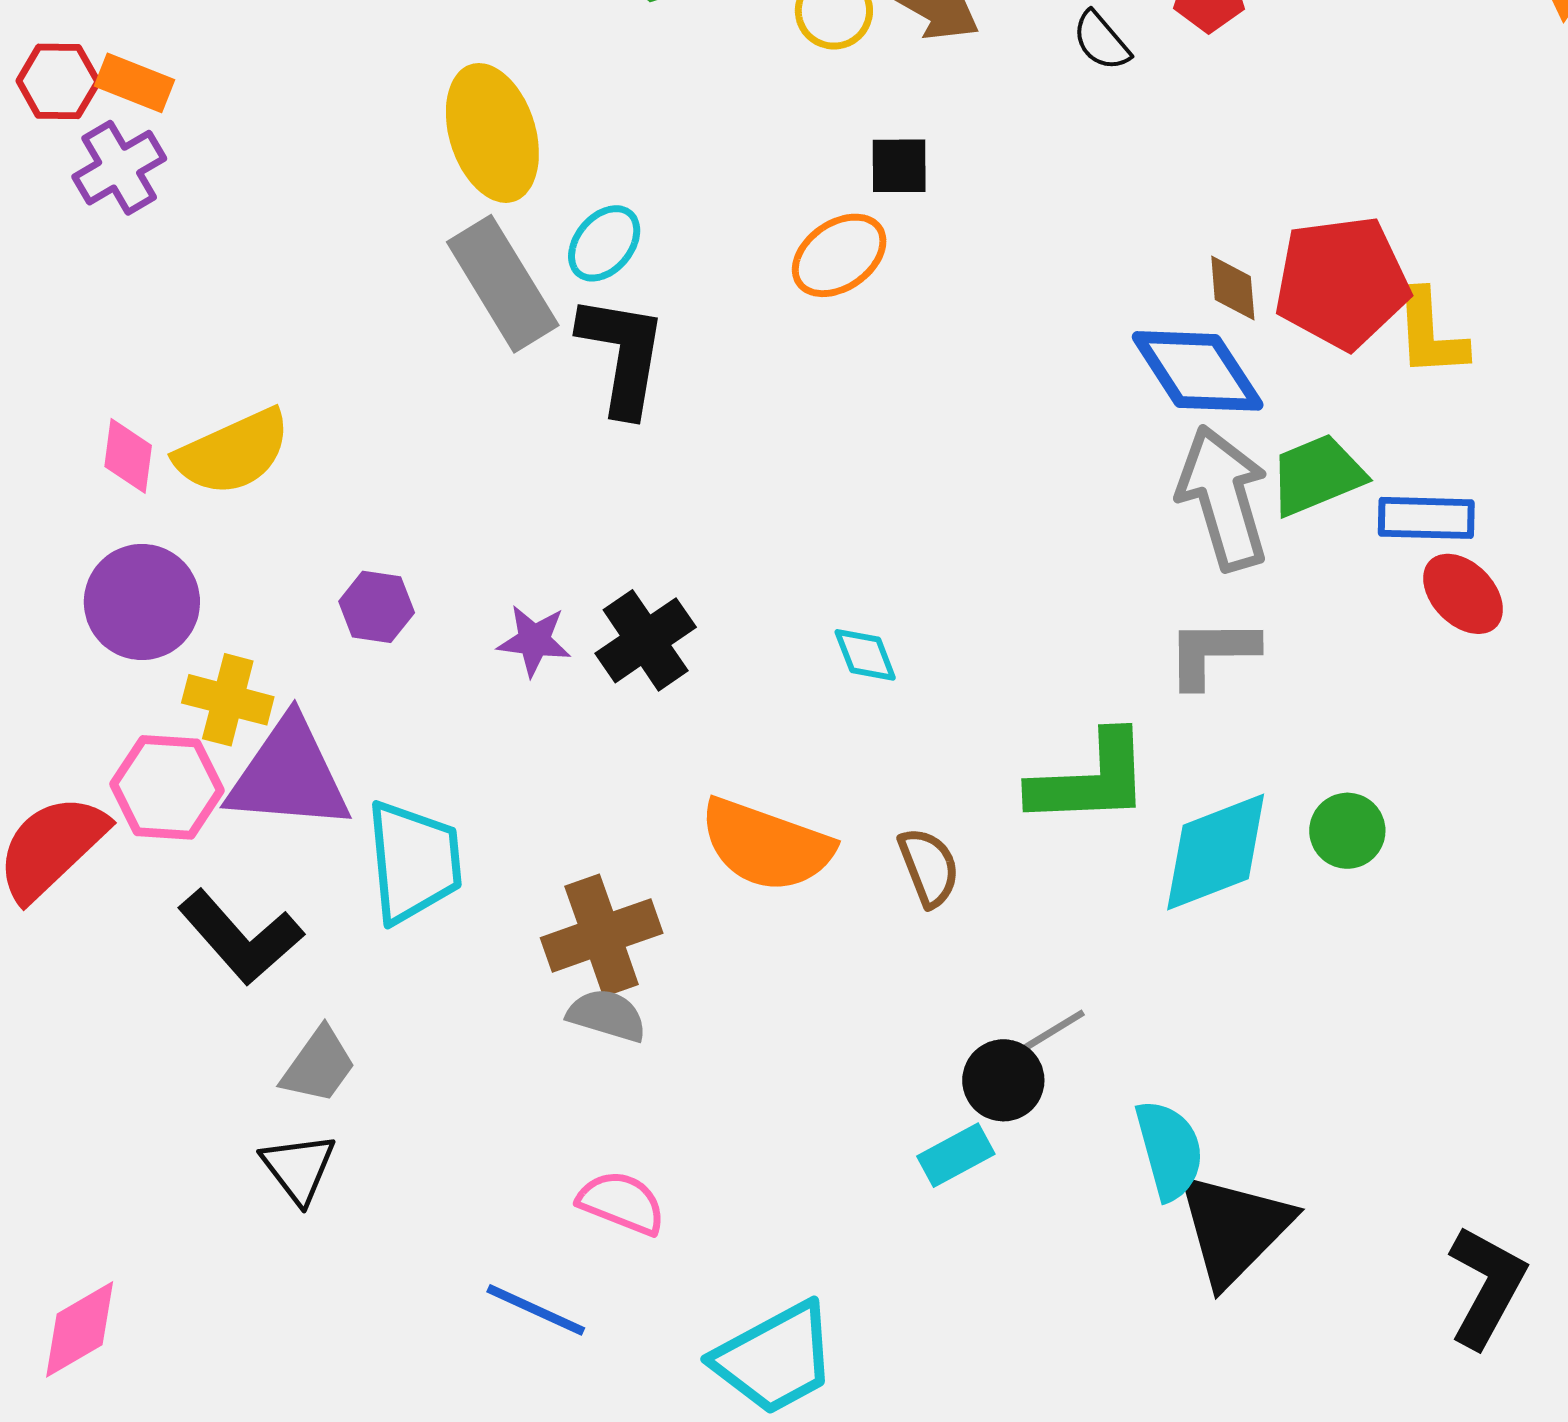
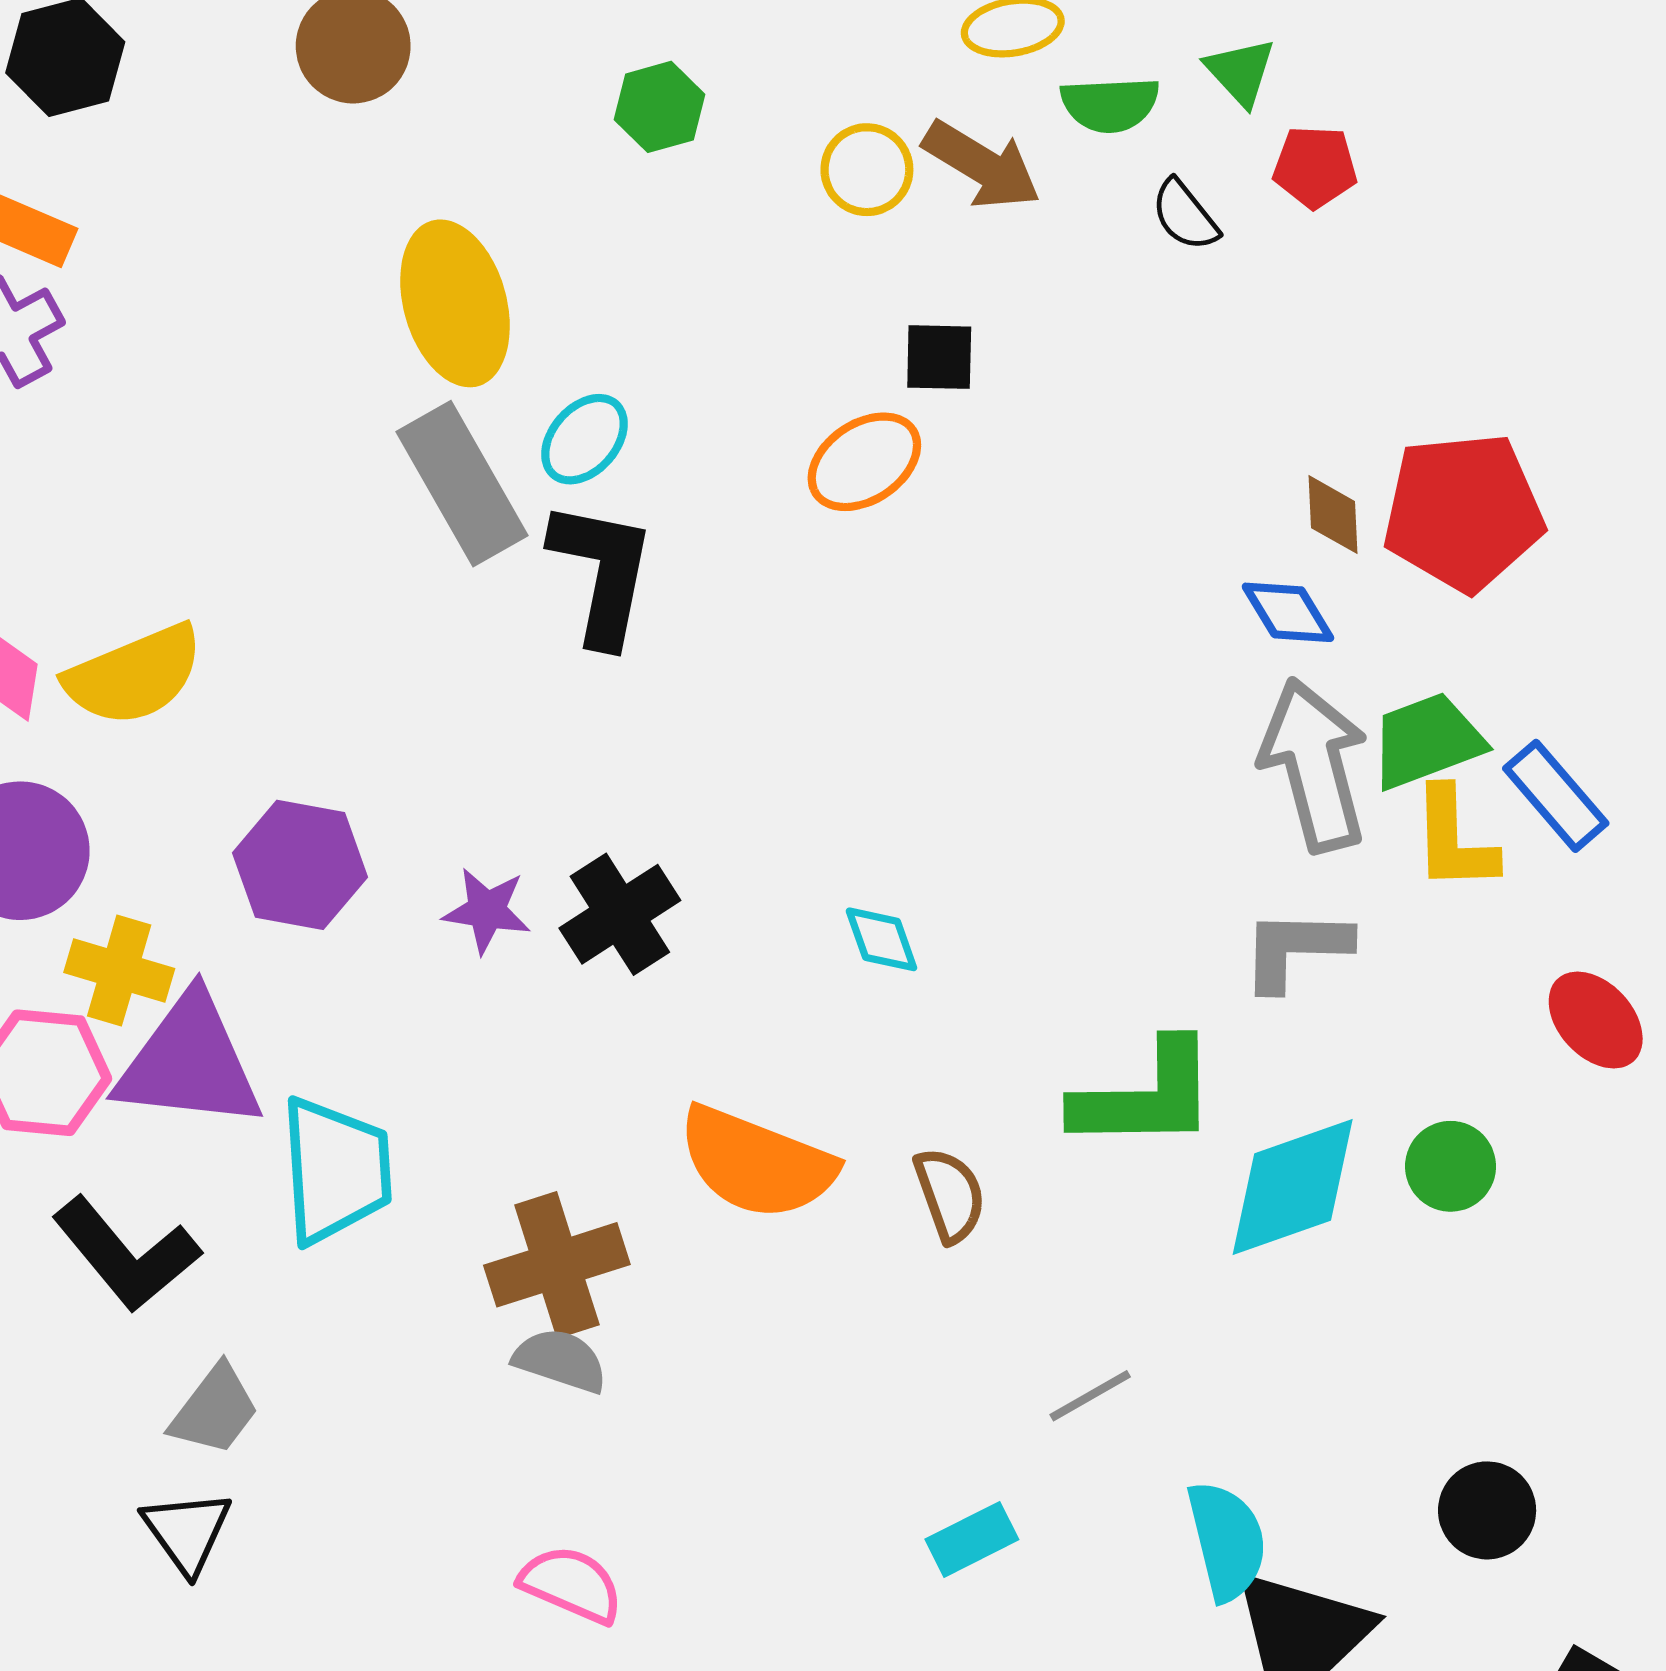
yellow L-shape: (1430, 333) -> (1454, 839), moved
blue diamond: (1198, 371) -> (1288, 612), size x0.6
blue rectangle: (1426, 518) -> (1556, 796), turned 46
red ellipse: (1463, 594) -> (1596, 1020), moved
purple hexagon: (377, 607) -> (300, 865), size x1.5
black circle: (1003, 1080) -> (1487, 1510), moved

